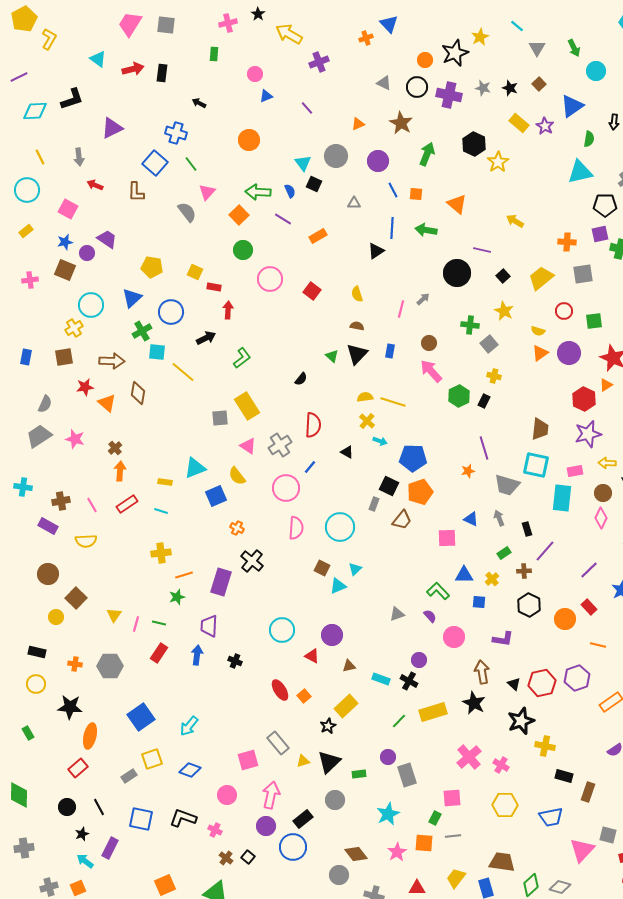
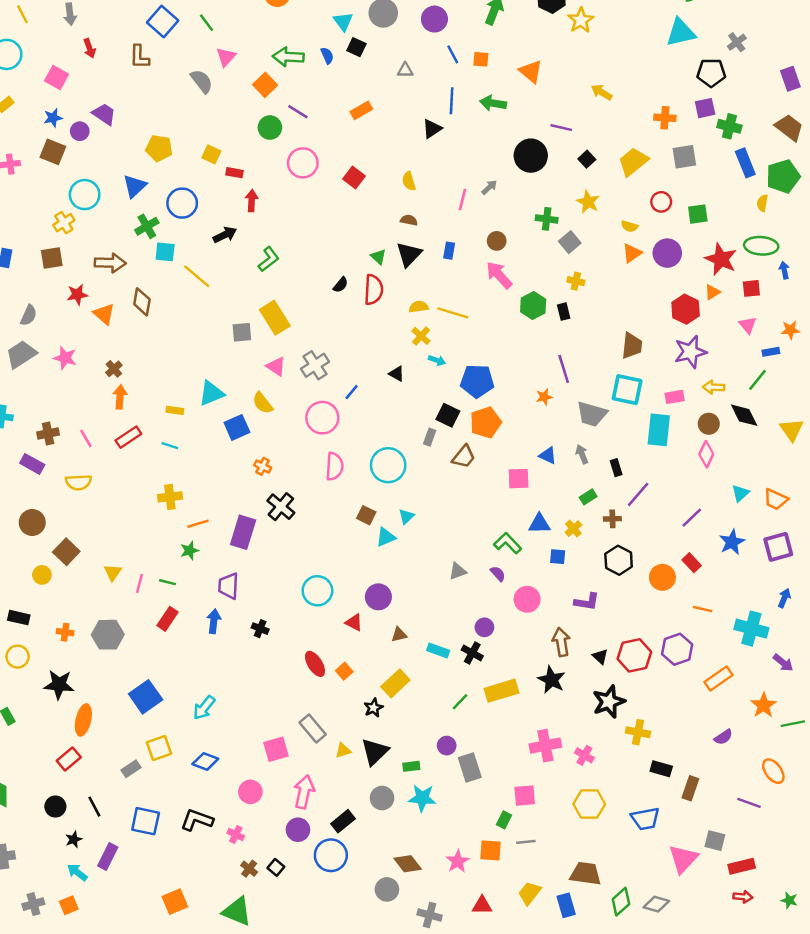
red arrow: (95, 185) -> (89, 48), turned -133
purple line: (283, 219) -> (298, 112), moved
black rectangle: (484, 401) -> (564, 312), turned -40
red semicircle: (313, 425) -> (374, 290), moved
pink cross: (469, 757) -> (545, 746), turned 30
cyan star: (388, 814) -> (422, 798), moved, turned 30

